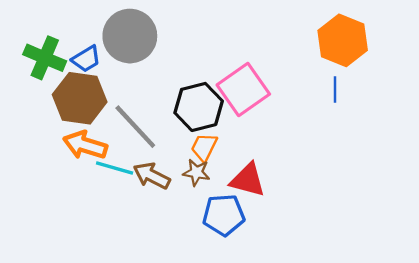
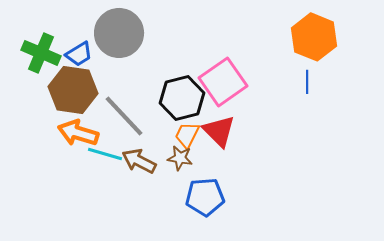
red triangle: (248, 180) -> (219, 131), moved, turned 30

